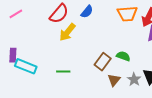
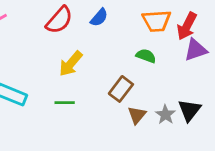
yellow arrow: (67, 32) -> (71, 64), moved
green semicircle: (123, 56) -> (146, 56), moved

